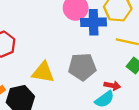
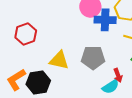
red arrow: (112, 86) -> (118, 75), turned 56

